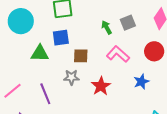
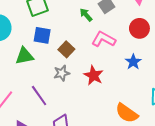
blue square: (61, 38) -> (42, 35), turned 30
brown square: (81, 56) -> (66, 49), turned -35

